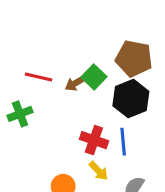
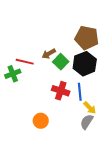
red line: (38, 77) -> (25, 62), moved
green square: (94, 77) -> (61, 62), moved
yellow arrow: (99, 171) -> (90, 108), moved

